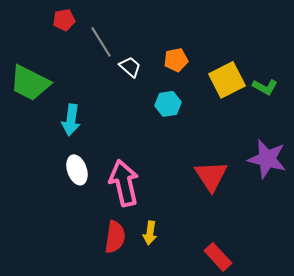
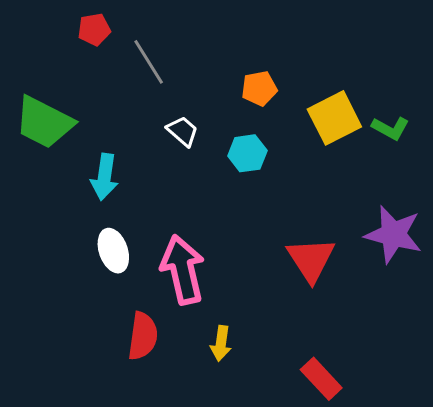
white trapezoid: (130, 67) -> (183, 131), moved
red semicircle: (115, 237) -> (143, 336), moved

